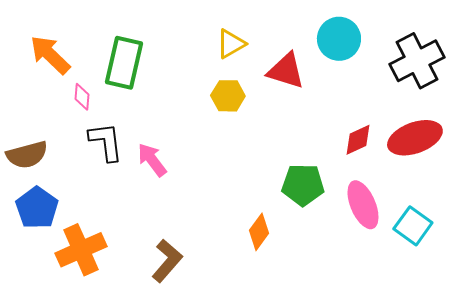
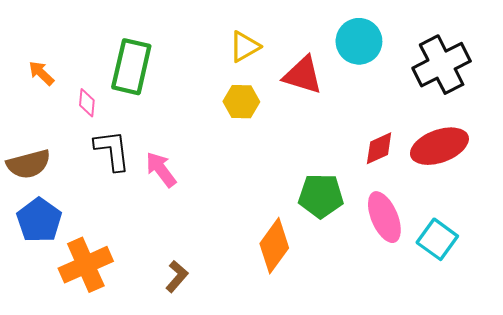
orange arrow: (50, 55) -> (41, 73), moved, size x0.6
orange diamond: (259, 232) -> (274, 246), size x1.4
brown L-shape: (167, 261) -> (177, 276), size x0.7

